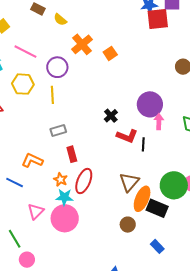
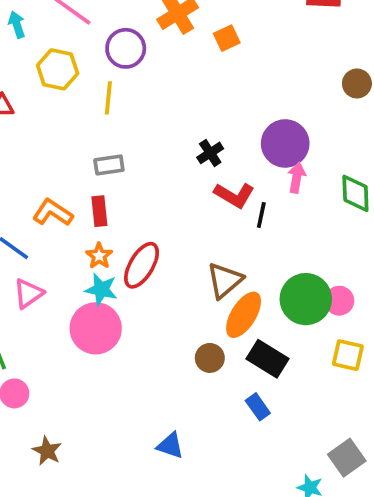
red rectangle: (72, 154) -> (99, 211), moved
black rectangle: (157, 208) -> (268, 359), moved
pink triangle: (36, 211) -> (28, 293), moved

